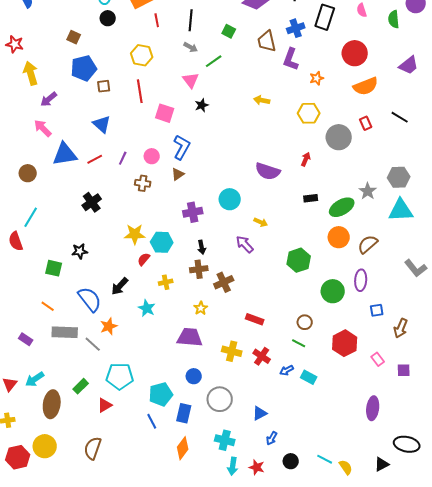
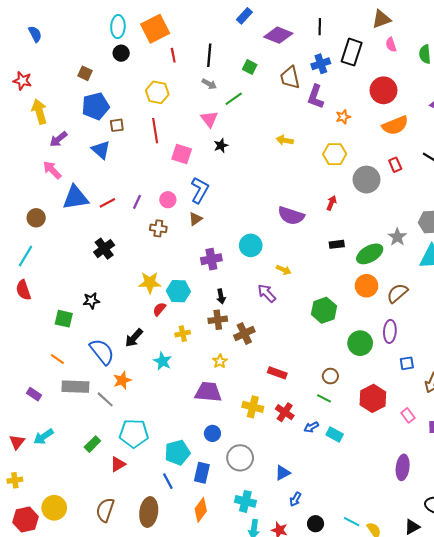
blue triangle: (102, 124) -> (101, 150), moved
cyan line: (31, 217) -> (25, 256), moved
brown ellipse: (52, 404) -> (149, 512), moved

